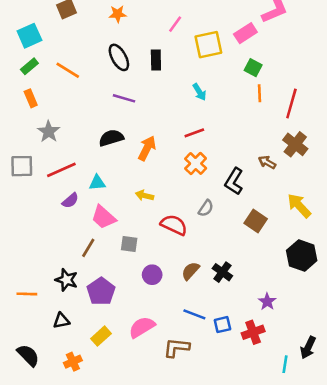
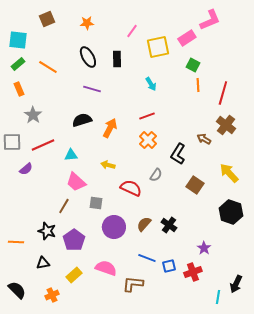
cyan square: (29, 36) -> (18, 40), turned 30
purple semicircle: (70, 201) -> (26, 169), moved
purple circle: (152, 275) -> (114, 227), size x1.5
pink semicircle: (142, 327) -> (106, 268), turned 50

